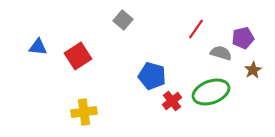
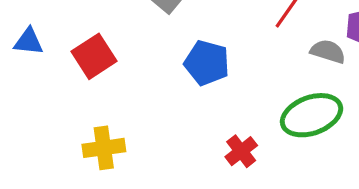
blue pentagon: (152, 76) -> (207, 63), moved
red cross: (172, 101) -> (241, 151), moved

